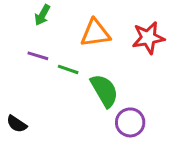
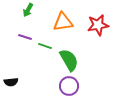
purple circle: (130, 122) -> (69, 86), moved
black semicircle: (17, 124) -> (11, 82), turned -40

